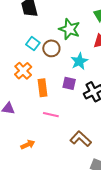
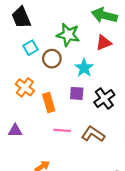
cyan square: (33, 44) -> (30, 48), moved, turned 32
brown L-shape: (81, 139) -> (93, 134), moved

